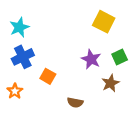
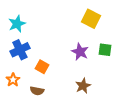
green square: (120, 57) -> (105, 50), turned 32
brown star: (110, 83) -> (83, 86), moved
brown semicircle: (75, 103) -> (37, 91), moved

